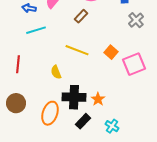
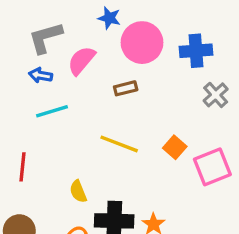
brown rectangle: (81, 16) -> (126, 88), turned 32
yellow semicircle: (56, 72) -> (78, 191), moved

